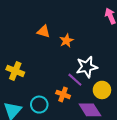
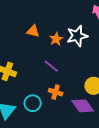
white star: (87, 67) -> (77, 36), moved
purple line: (75, 80) -> (51, 66), moved

